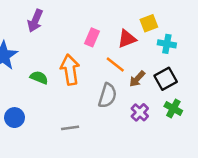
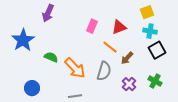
yellow square: (149, 23) -> (147, 12), moved
orange arrow: (70, 70) -> (75, 68), moved, turned 145
black square: (166, 79) -> (157, 50), moved

